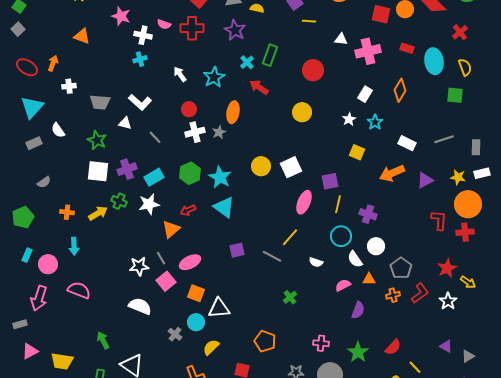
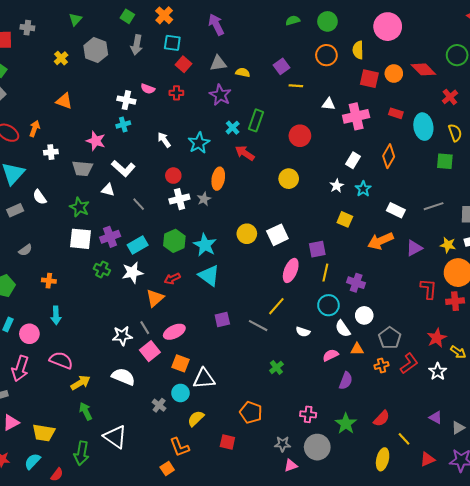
pink star: (121, 16) -> (96, 141), moved
red cross: (192, 28) -> (176, 93), size x0.6
yellow arrow: (98, 213) -> (80, 383), moved

